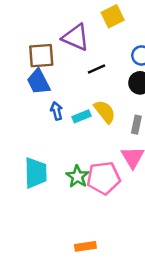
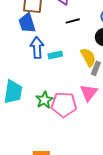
blue arrow: (57, 111) -> (37, 48), size x1.5
yellow semicircle: (105, 112) -> (88, 57), moved

